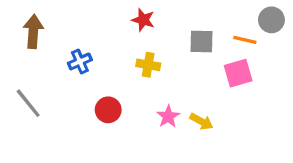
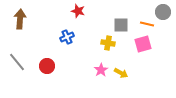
red star: (143, 20) -> (78, 11), moved
blue cross: (80, 62) -> (67, 37), moved
yellow cross: (148, 65) -> (108, 43), moved
red circle: (108, 110) -> (47, 66), moved

